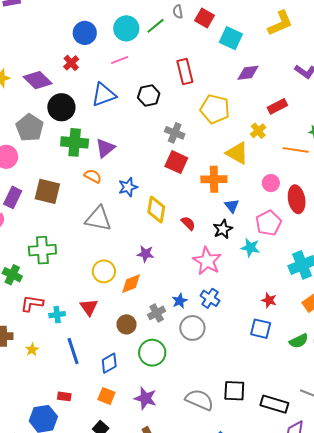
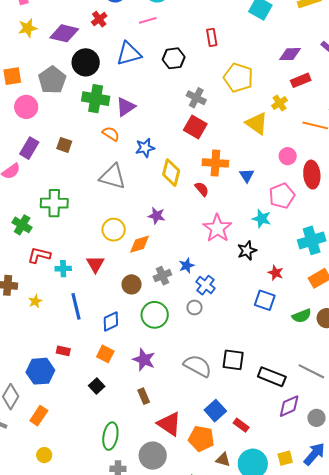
red rectangle: (185, 71) -> (212, 37), size x0.7
purple diamond: (248, 73) -> (290, 54), moved
purple diamond: (38, 80) -> (64, 33), turned -36
orange cross: (214, 179) -> (215, 163), moved
brown square: (47, 191) -> (64, 145), size x0.6
black star: (223, 229) -> (247, 251), moved
blue cross: (210, 298) -> (205, 285), moved
gray circle: (192, 328) -> (195, 307), moved, size x0.6

